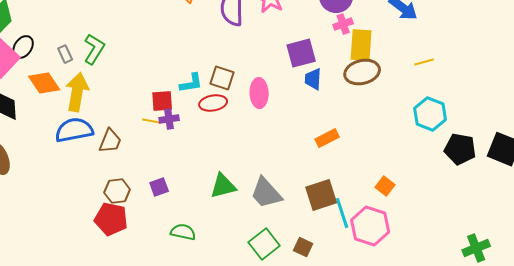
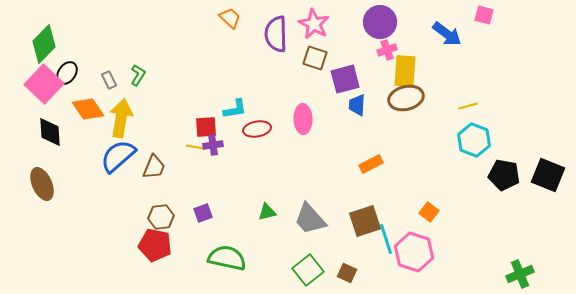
green L-shape: (94, 49) -> (138, 75), size x0.7
yellow line: (424, 62) -> (468, 106), moved
brown square: (222, 78) -> (315, 58), moved
blue semicircle: (74, 130) -> (118, 156), turned -30
green triangle: (223, 186) -> (267, 212), size x0.7
green semicircle: (183, 232) -> (227, 258), size x1.5

